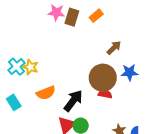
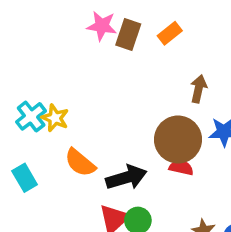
brown arrow: (114, 48) -> (199, 89), turned -35
orange semicircle: (46, 93) -> (80, 163), turned 60
black arrow: (73, 101) -> (126, 177), turned 35

